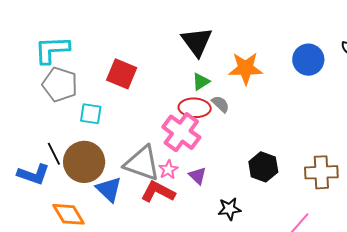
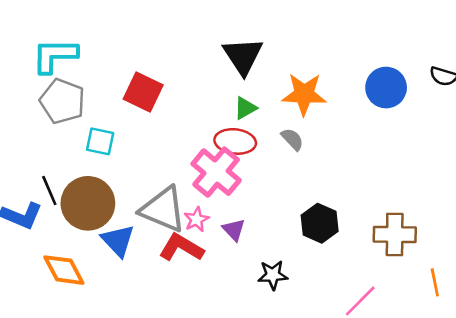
gray semicircle: (221, 104) -> (292, 139), moved

